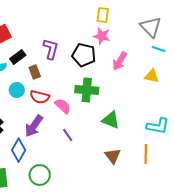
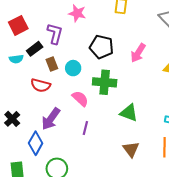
pink star: (102, 36) -> (77, 13), moved
purple L-shape: (51, 49) -> (55, 34), moved
cyan circle: (17, 90) -> (73, 68), moved
red semicircle: (40, 97) -> (41, 85), moved
purple line: (68, 135) -> (85, 128), turned 48

